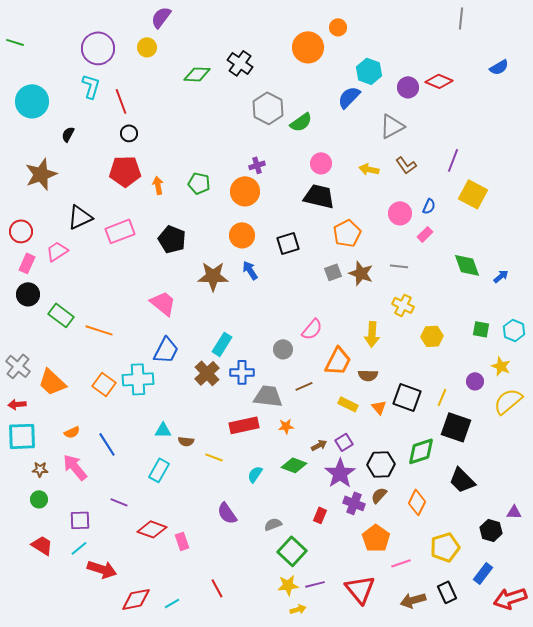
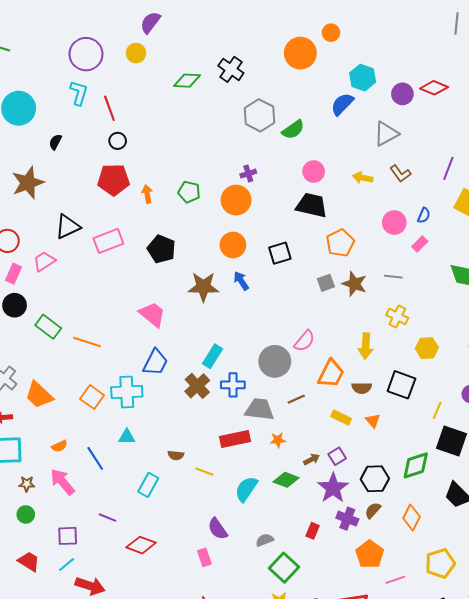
gray circle: (283, 349) -> (275, 361), size x1.6
black square: (407, 397) -> (401, 385), moved
cyan triangle: (163, 430) -> (127, 437), moved
cyan semicircle: (255, 474) -> (246, 489), size x1.5
pink rectangle: (182, 541) -> (204, 557), moved

